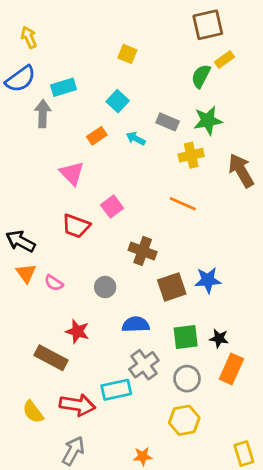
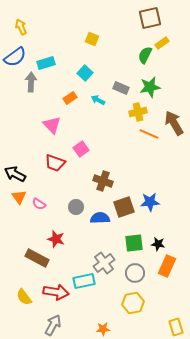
orange line: (183, 204) -> (149, 134), moved
blue semicircle: (136, 324) -> (100, 218), moved

